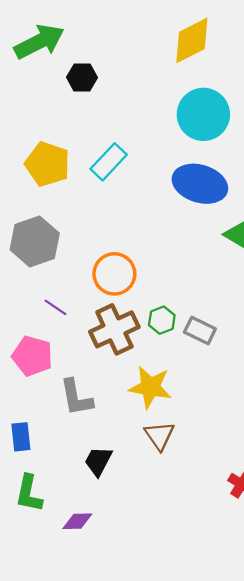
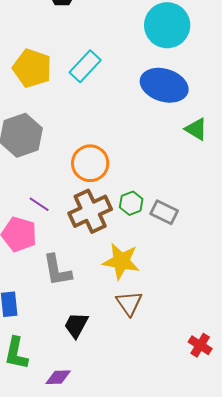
purple line: (55, 307) -> (39, 204), moved

